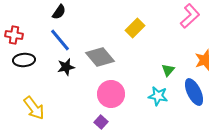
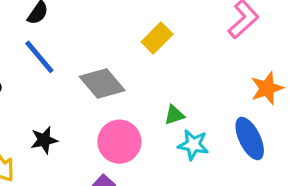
black star: (66, 67) -> (44, 140), moved
green triangle: (168, 70) -> (174, 115), moved, turned 32

